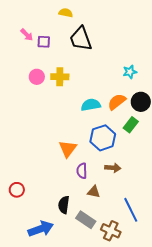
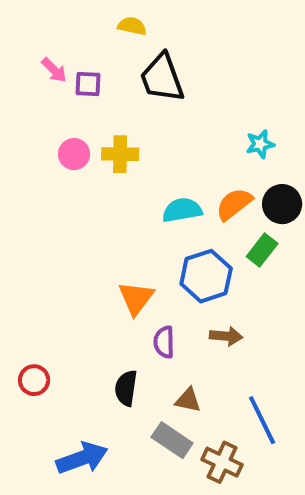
brown triangle: (94, 192) -> (188, 400), moved
black semicircle: (64, 205) -> (126, 388), moved

